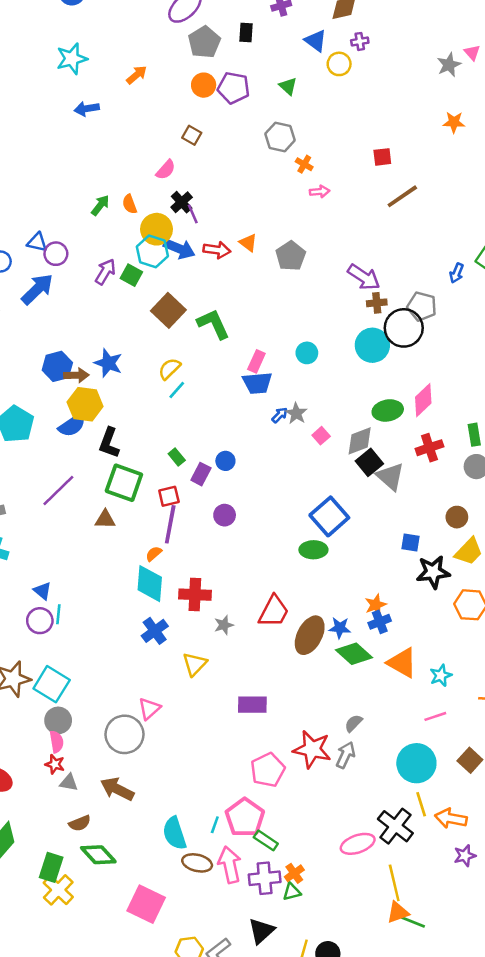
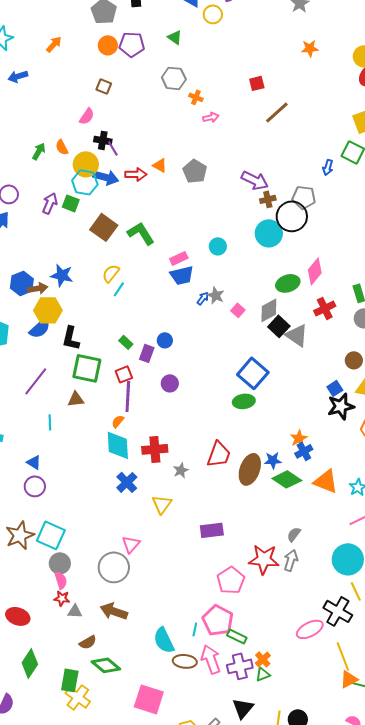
black cross: (182, 202) -> (103, 140), turned -30
pink rectangle: (256, 361) -> (179, 258), turned 48
blue square: (411, 542) -> (335, 388), moved, turned -35
cyan line: (58, 614) -> (50, 422), moved

